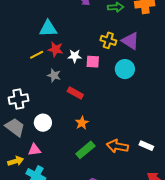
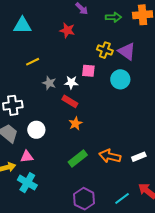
cyan triangle: (48, 29) -> (22, 25), moved
red star: (56, 49) -> (67, 30), moved
white star: (75, 56) -> (71, 82), moved
orange star: (82, 123) -> (75, 123), moved
white rectangle: (146, 146) -> (139, 157), turned -48

